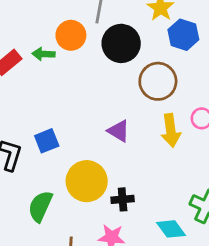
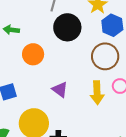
orange circle: (71, 35) -> (33, 54), moved
brown circle: (158, 81) -> (105, 56), moved

